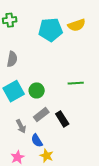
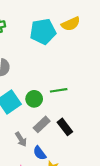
green line: (76, 83) -> (59, 90), moved

